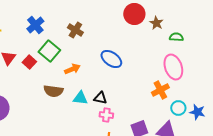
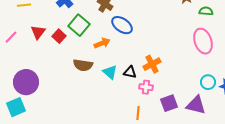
blue ellipse: (111, 59) -> (122, 25), moved
orange cross: (160, 90) -> (152, 64), moved
cyan triangle: (80, 98) -> (110, 72), turned 35
pink cross: (106, 115) -> (146, 87), moved

